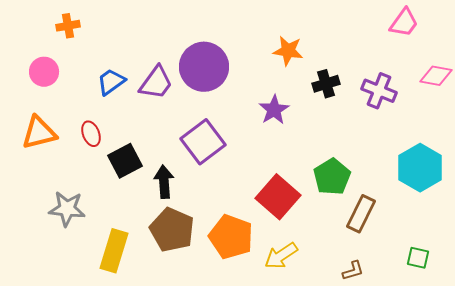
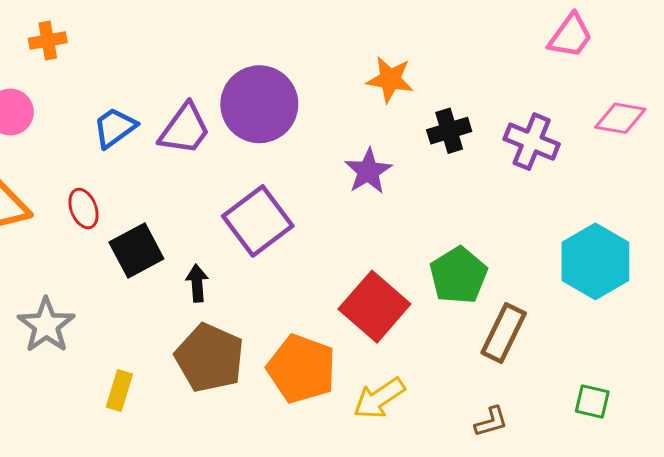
black arrow: (164, 182) -> (197, 283), size x0.7
gray star: (67, 209) -> (46, 325), turned 30
yellow rectangle: (114, 251) -> (119, 391), size x0.6

